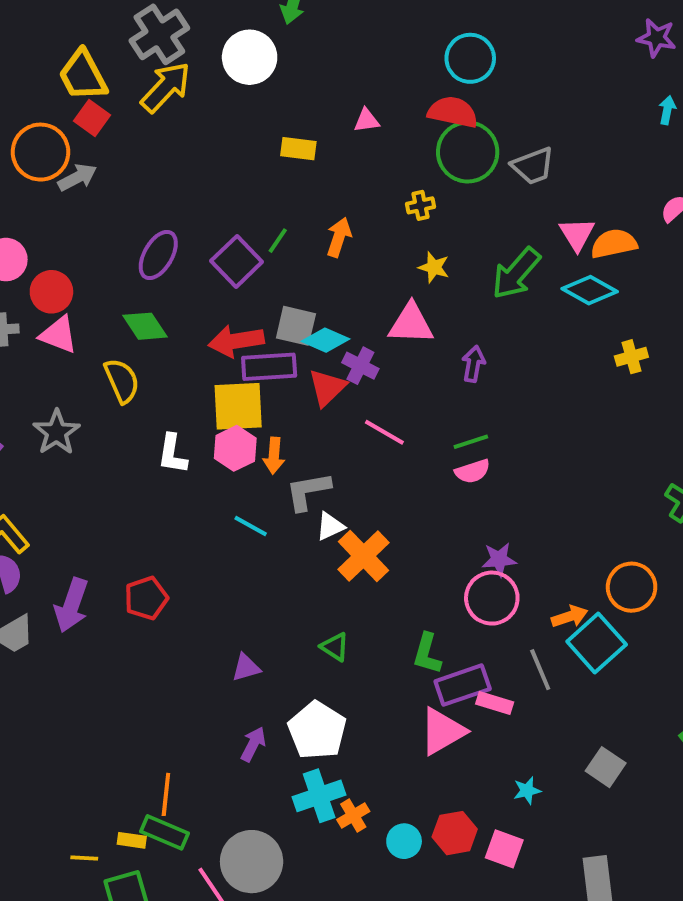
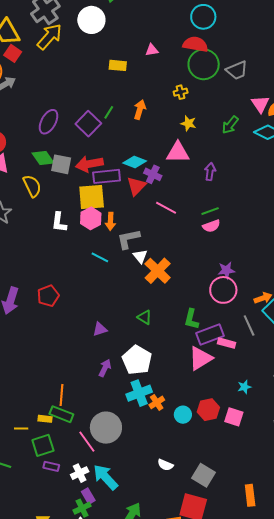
green arrow: (516, 273) -> (230, 125), size x0.7
gray square: (296, 326) -> (61, 164), moved
white triangle: (330, 526) -> (140, 256), turned -42

